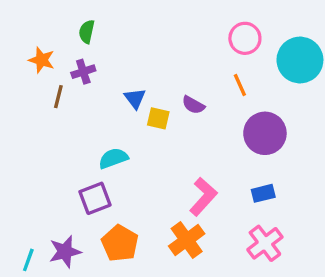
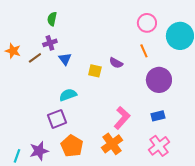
orange star: (42, 60) -> (13, 51), moved
brown line: (58, 97) -> (35, 58), turned 40
blue triangle: (135, 98) -> (65, 59), moved

